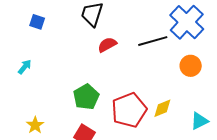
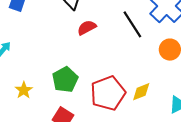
black line: (153, 41) -> (132, 24), turned 72
yellow star: (35, 125) -> (24, 90), moved

